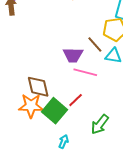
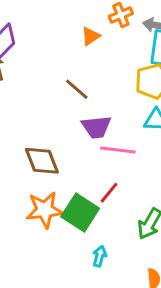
brown line: (95, 44) -> (77, 89), moved
brown diamond: (38, 87) -> (42, 161), moved

